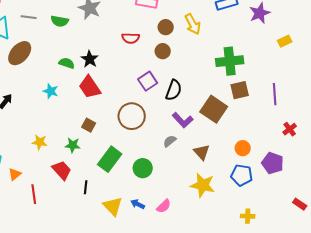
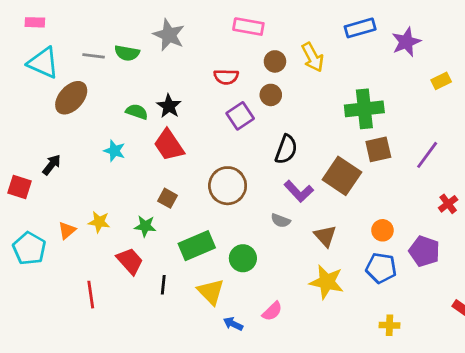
gray line: (29, 17) -> (94, 56), moved
purple square: (148, 81) -> (240, 116), moved
purple line: (275, 94) -> (427, 155), turned 40
gray semicircle: (170, 141) -> (281, 221), turned -120
green rectangle: (110, 159) -> (197, 246), turned 30
orange triangle: (15, 174) -> (67, 230), moved
blue arrow: (138, 204) -> (233, 324), moved
yellow triangle: (113, 206) -> (211, 292), moved

